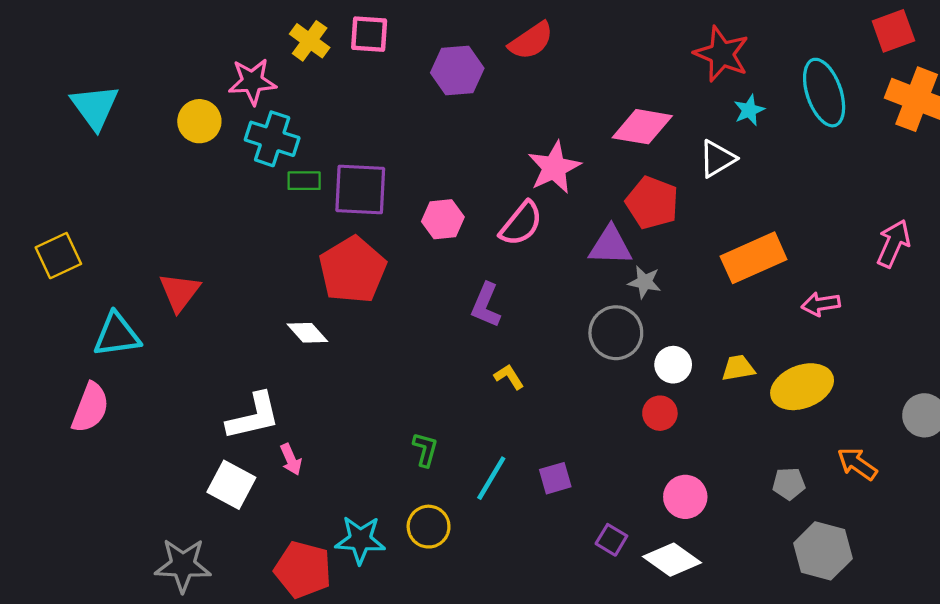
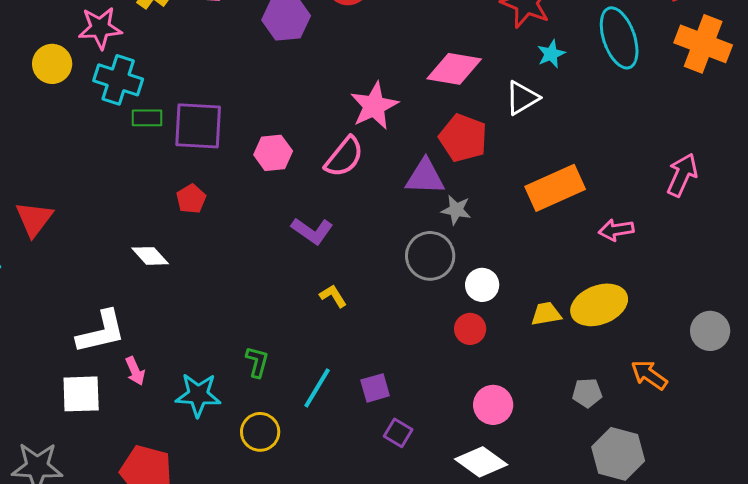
red pentagon: (353, 270) -> (191, 199), size x0.5
purple L-shape: (486, 305) -> (312, 231), turned -78
yellow trapezoid: (738, 368) -> (546, 314), moved
white square: (231, 485) -> (81, 394), turned -30
cyan star: (360, 540) -> (198, 395), moved
purple square: (611, 540) -> (398, 433), moved

